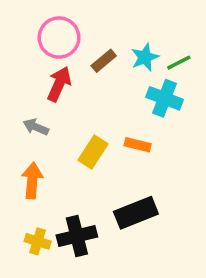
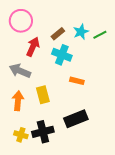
pink circle: (59, 38) -> (21, 21), moved
cyan cross: (165, 98) -> (62, 55), moved
gray arrow: (36, 127) -> (20, 71), size x1.5
yellow rectangle: (93, 152) -> (43, 95), moved, turned -48

